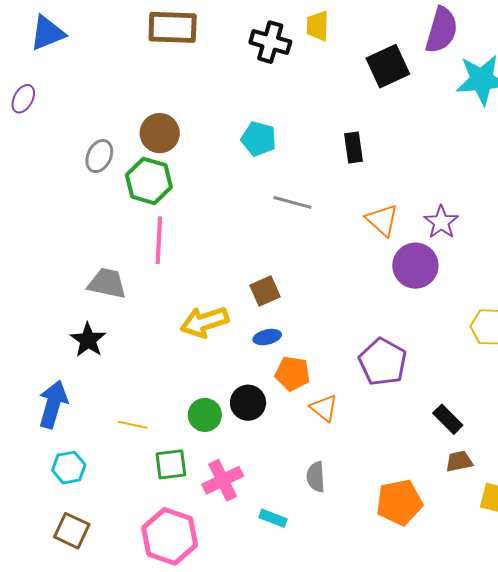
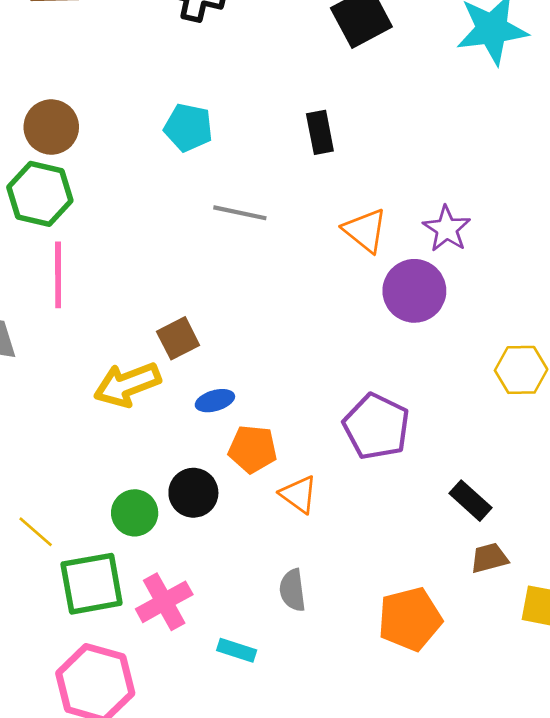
brown square: (265, 291) -> (178, 338), moved
yellow line: (133, 425) -> (36, 532), turned 32
green square: (171, 464) -> (92, 584), size x1.4

